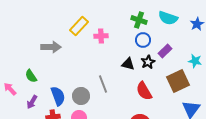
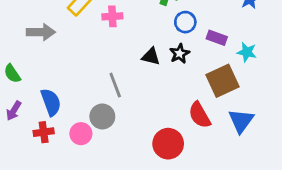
blue circle: (143, 40) -> (185, 22), moved
purple rectangle: (165, 51) -> (217, 38), moved, turned 64
red semicircle: (144, 91) -> (200, 115), moved
gray circle: (81, 96) -> (102, 116), moved

